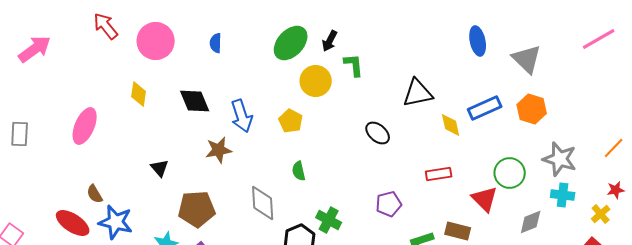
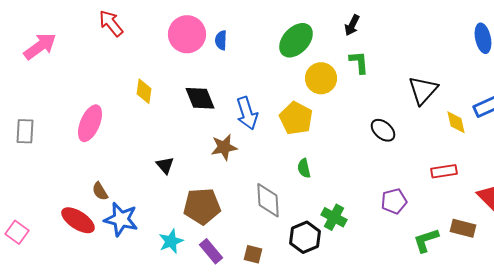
pink circle: (156, 41) -> (187, 34), moved
black arrow: (330, 41) -> (352, 25), moved
black triangle: (418, 93) -> (423, 90), turned -36
yellow pentagon: (291, 121) -> (296, 118), size x1.4

